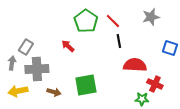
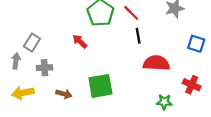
gray cross: (37, 69) -> (45, 68), size x0.6
red cross: (155, 84) -> (192, 85), moved

